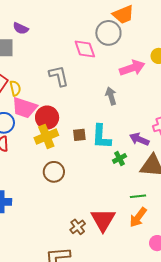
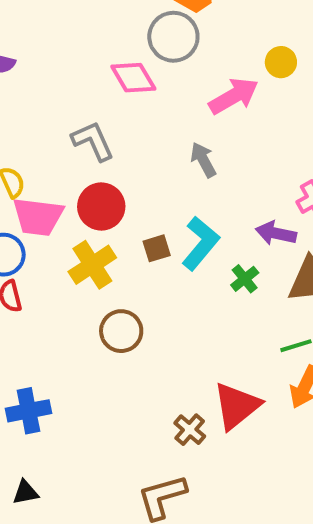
red circle: (47, 118) -> (101, 206), moved
cyan L-shape: (101, 137) -> (200, 243), turned -132
red triangle: (103, 220) -> (237, 406), turned 32

